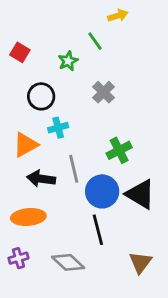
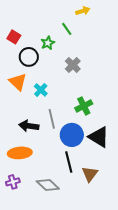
black circle: (41, 96) -> (29, 57), moved
cyan cross: (58, 128) -> (41, 90), turned -32
orange triangle: (26, 145) -> (18, 82), moved, turned -48
brown triangle: (140, 262) -> (90, 174), moved

